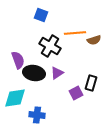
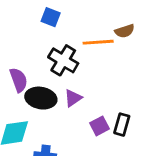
brown semicircle: (94, 40) -> (125, 31), moved
black rectangle: (91, 83) -> (122, 125), moved

